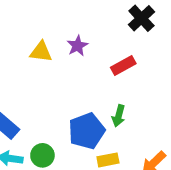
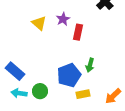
yellow triangle: (41, 52) -> (39, 23), turned 35
red rectangle: (123, 65) -> (78, 32), moved, turned -49

